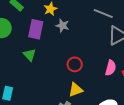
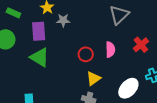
green triangle: (30, 55) -> (40, 57), size x1.5
pink semicircle: (111, 68) -> (110, 50), moved

